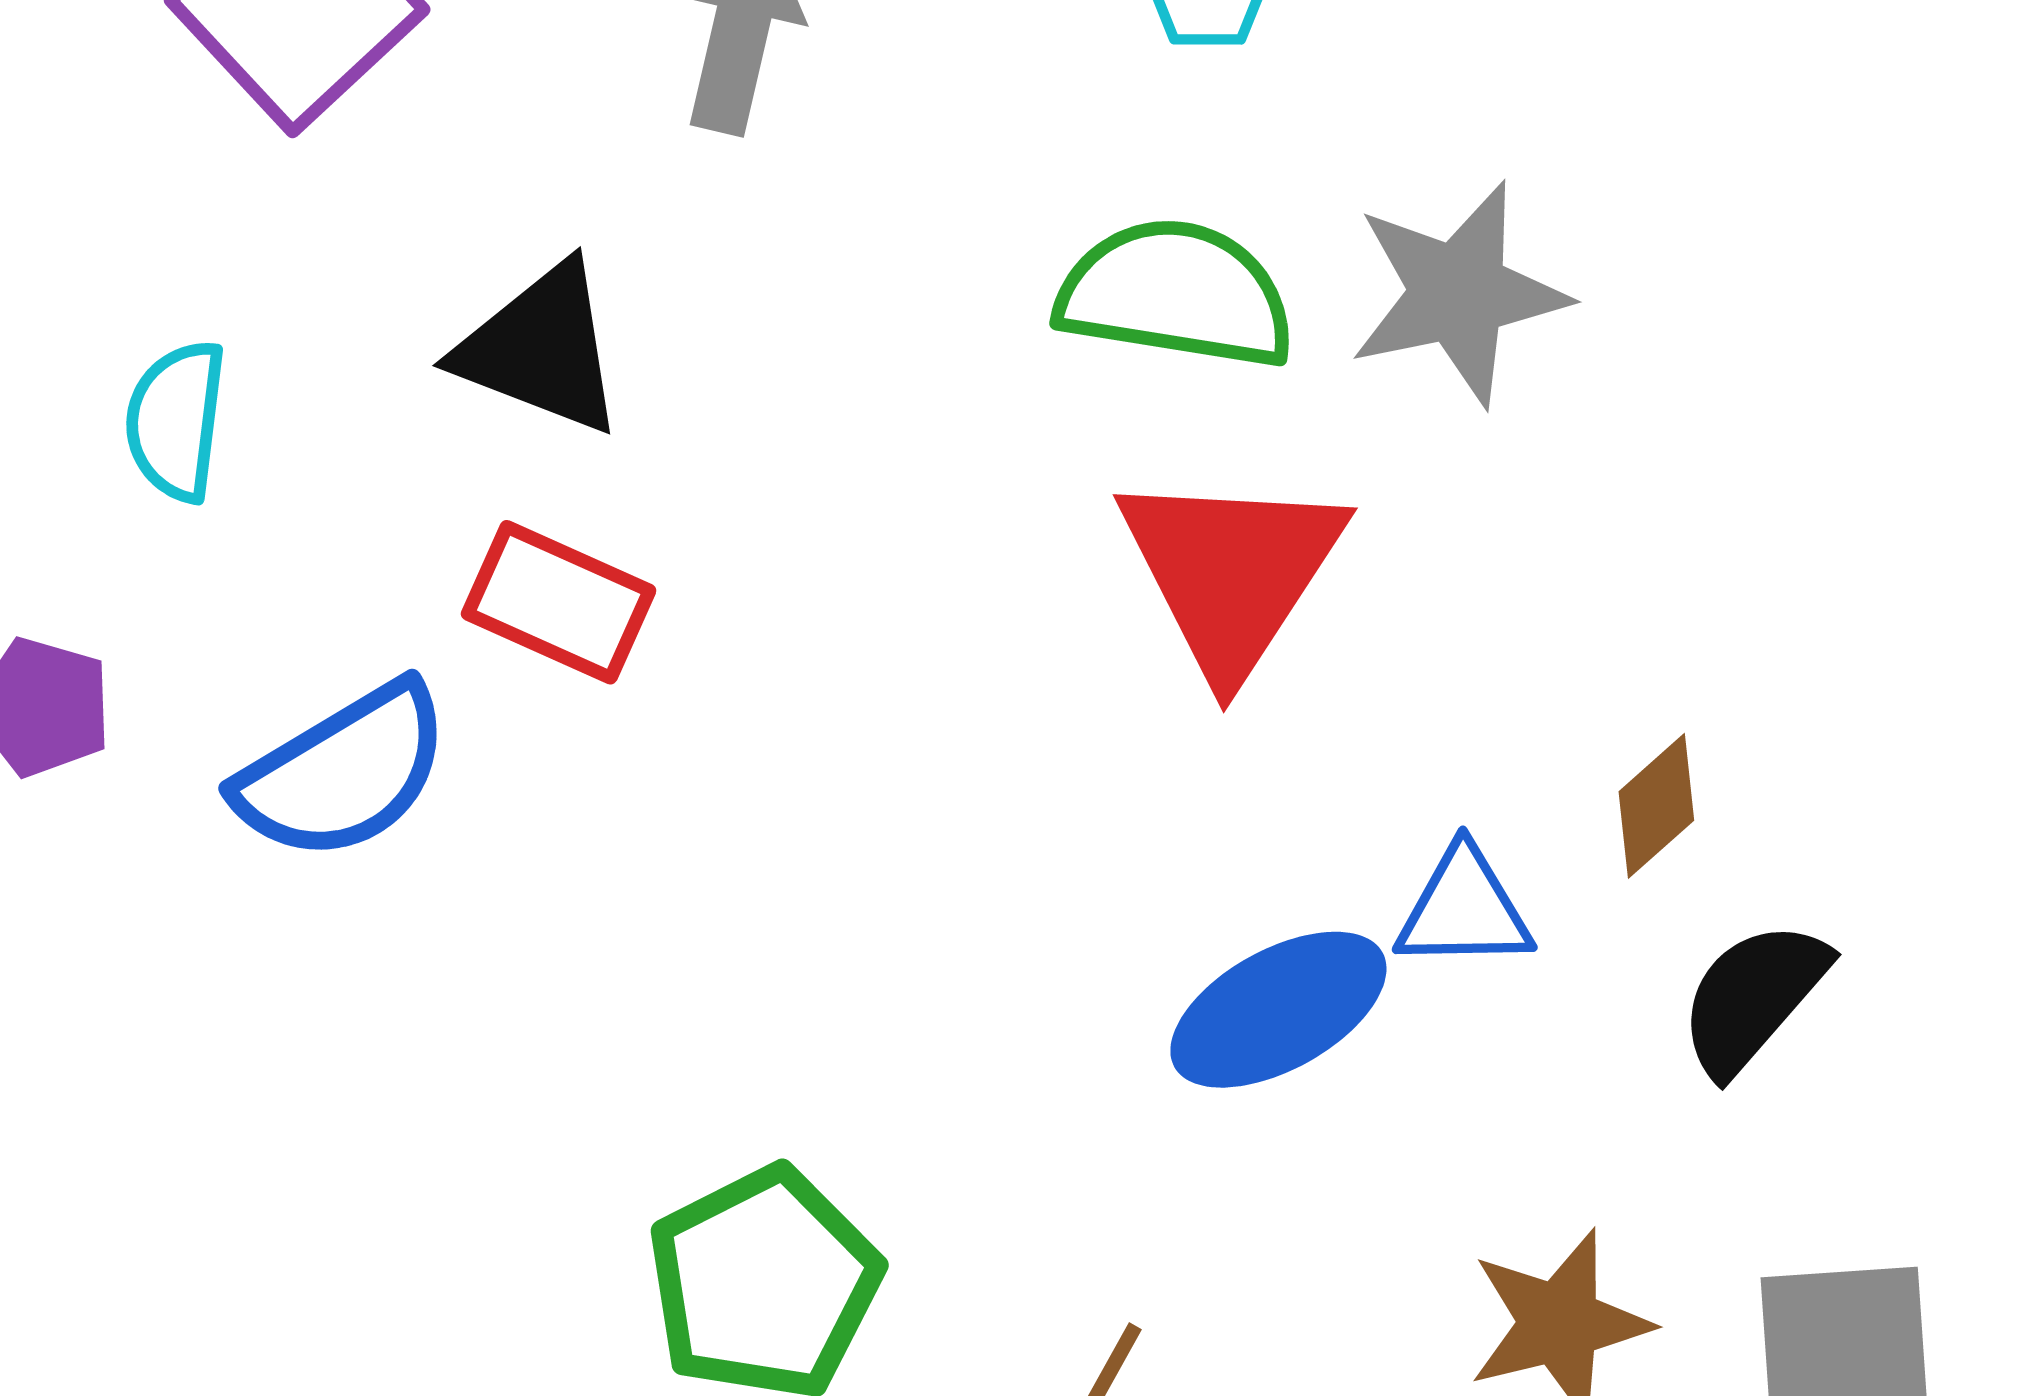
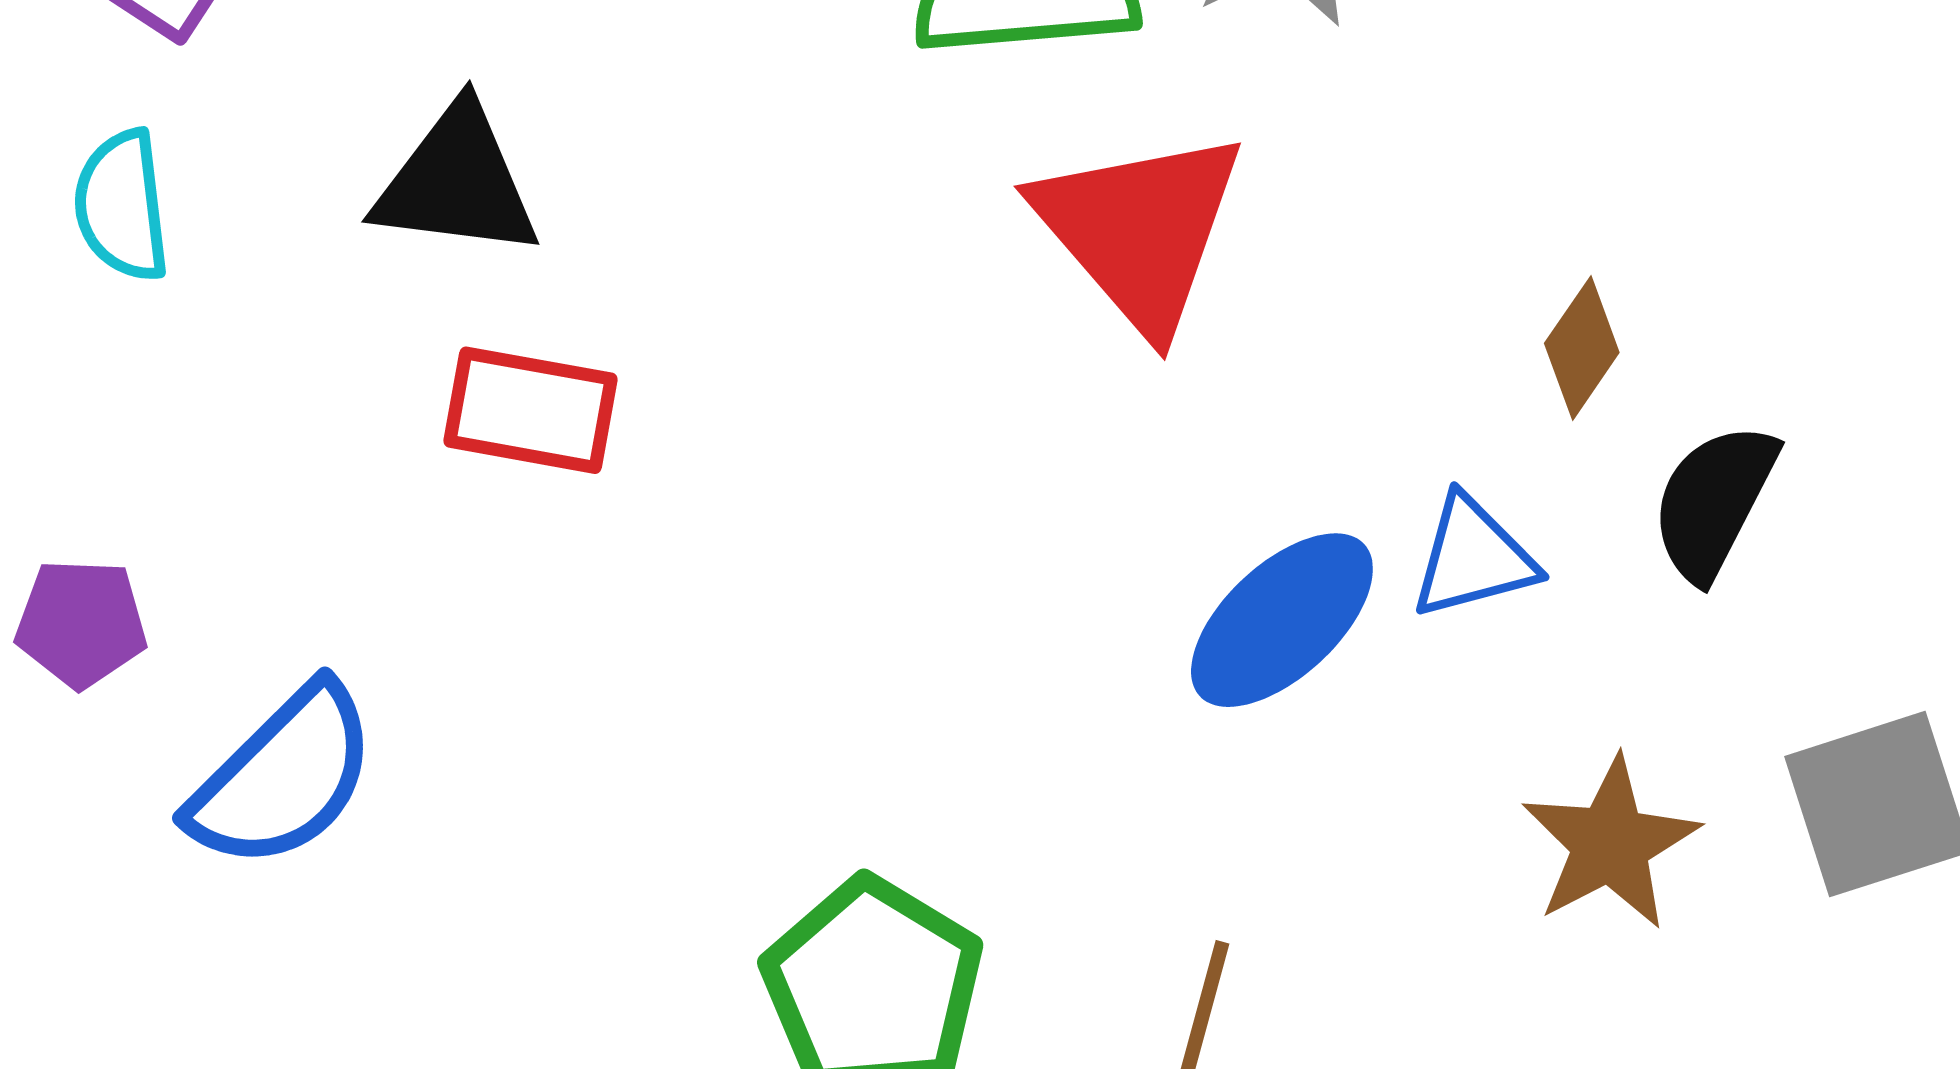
cyan semicircle: (176, 421) -> (122, 206), moved
blue semicircle: (343, 772) -> (283, 777), moved
blue triangle: (1464, 909) -> (1473, 558), moved

